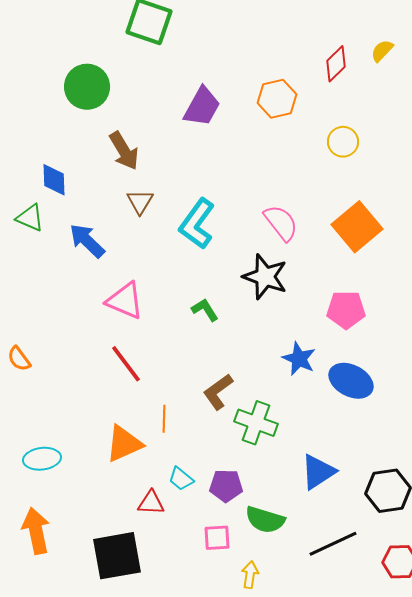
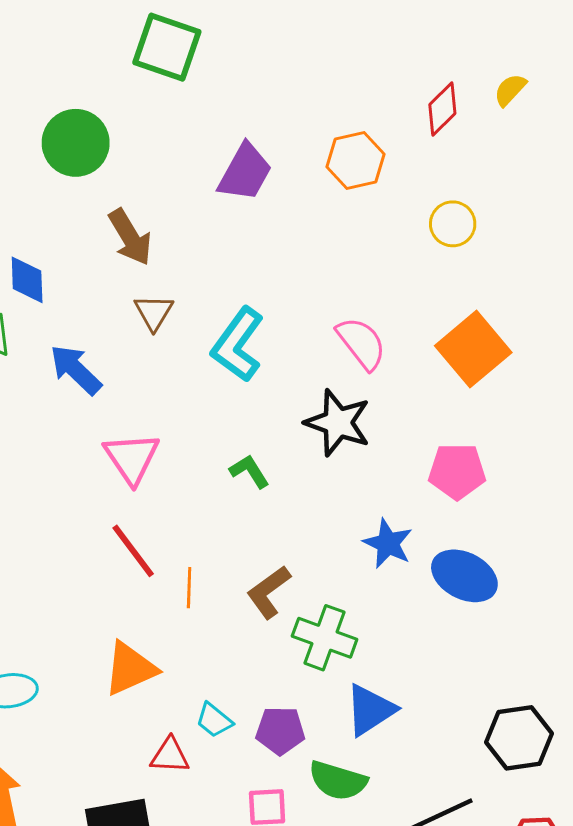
pink triangle: (125, 301) -> (132, 458), turned 33
orange line: (164, 419) -> (189, 588), moved
blue triangle: (318, 472) -> (370, 710), moved

